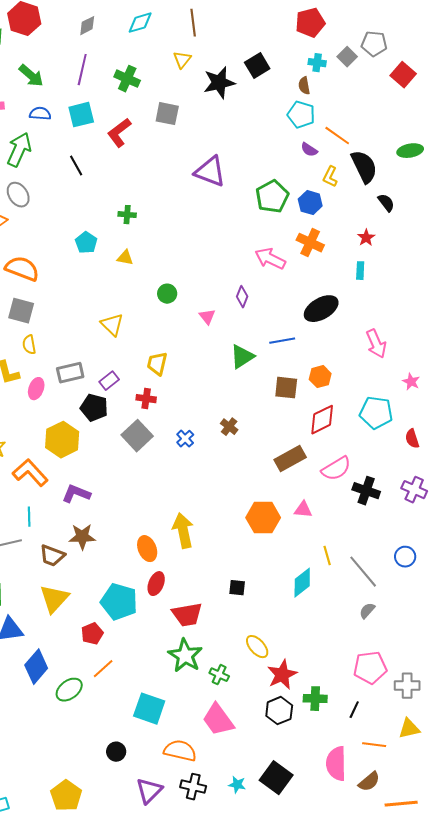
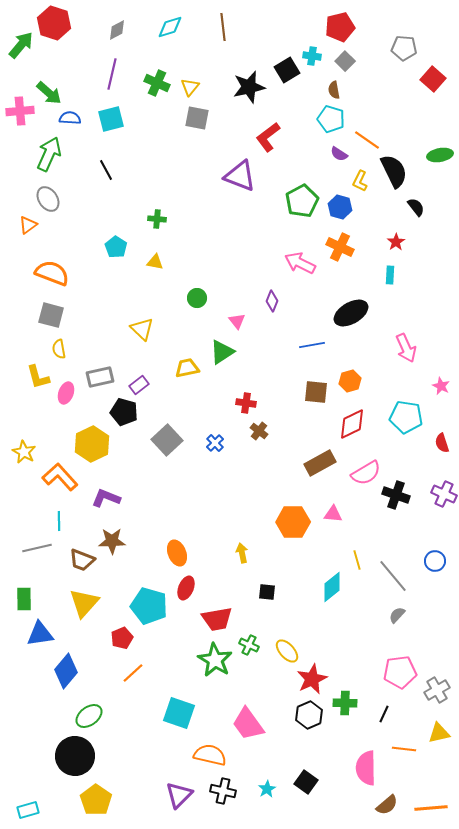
gray square: (347, 57) -> (345, 61), moved
yellow triangle: (182, 60) -> (190, 87), moved
cyan cross: (317, 63) -> (312, 56), moved
green arrow: (31, 76) -> (49, 93), moved
red L-shape: (119, 133) -> (268, 137), moved
green triangle: (242, 357) -> (222, 352), moved
yellow trapezoid: (157, 364) -> (187, 368), turned 65
red cross: (146, 399) -> (246, 403), moved
yellow arrow: (183, 531) -> (242, 553), moved, size x0.6
green cross: (219, 675) -> (249, 645), moved
gray cross: (407, 686) -> (437, 690), turned -30
green ellipse: (69, 690) -> (89, 716), moved
black circle: (116, 752) -> (75, 756), moved, size x2.0
black square: (276, 778) -> (306, 782), size x0.7
brown semicircle: (369, 782) -> (387, 805), moved
cyan star: (237, 785) -> (267, 789), turned 30

